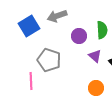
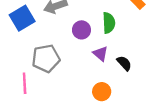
gray pentagon: (49, 60) -> (46, 58), turned -30

